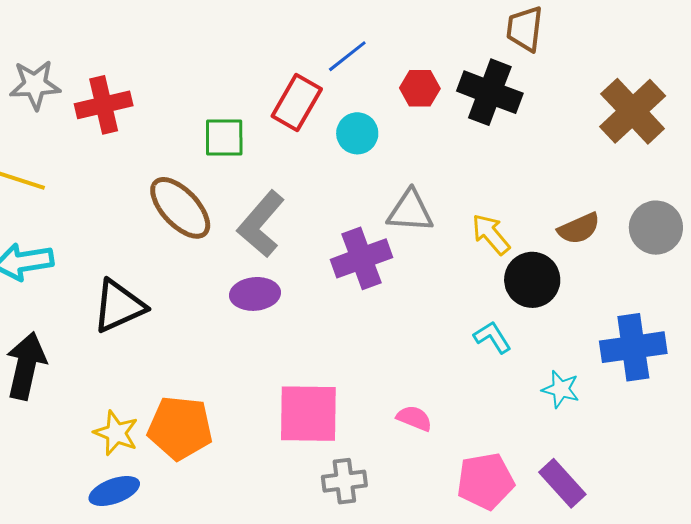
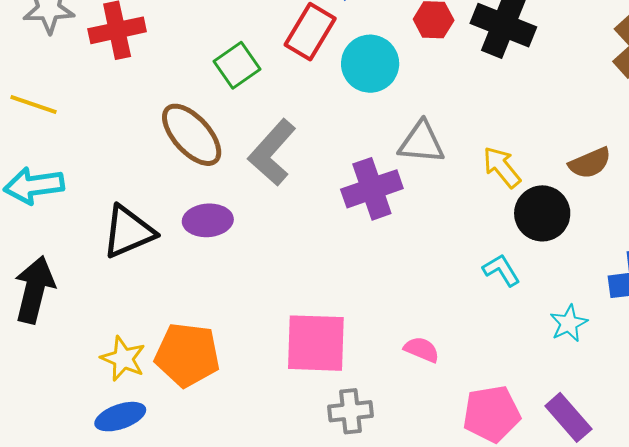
cyan circle: (357, 133) -> (370, 64), size x1.4
green square: (224, 137) -> (237, 65), turned -36
purple ellipse: (255, 294) -> (208, 220), moved
cyan star: (561, 389) -> (569, 323), turned 30

